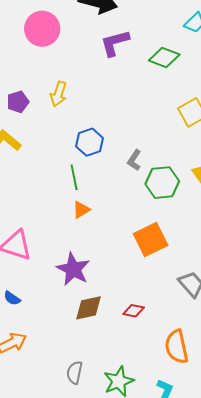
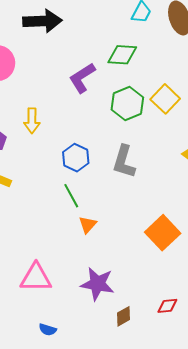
purple L-shape: (115, 43) -> (82, 78), moved
gray L-shape: (134, 160) -> (124, 162), size x1.6
green hexagon: (162, 183) -> (127, 103), moved
brown diamond: (88, 308) -> (123, 316), size x0.7

